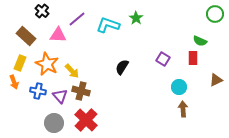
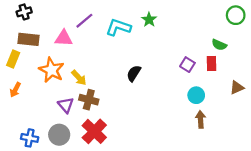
black cross: (42, 11) -> (24, 12), moved, turned 32
brown rectangle: (26, 36) -> (28, 39), turned -36
purple square: (163, 59) -> (187, 65), moved
yellow rectangle: (20, 63) -> (13, 59), moved
orange arrow: (14, 82) -> (15, 90), turned 48
blue cross: (38, 91) -> (30, 138), moved

